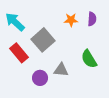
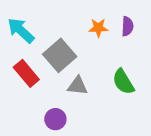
gray triangle: (61, 70) -> (78, 86), moved
purple circle: (40, 78) -> (55, 119), moved

